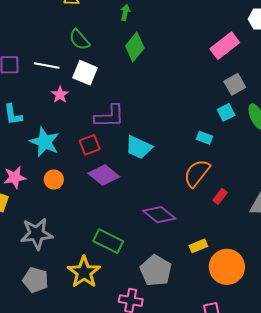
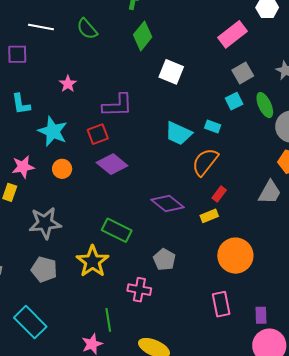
white line: (47, 66) -> (41, 27), moved
white square: (85, 73) -> (171, 72), moved
cyan trapezoid: (139, 147) -> (179, 133), moved
red rectangle: (220, 196) -> (219, 194), moved
yellow rectangle: (198, 246) -> (209, 216), moved
gray pentagon: (156, 271) -> (164, 260), size x0.7

